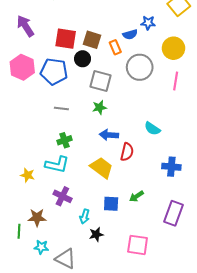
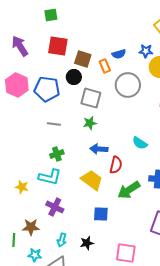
blue star: (148, 23) -> (146, 51), moved
red square: (66, 39) -> (58, 46), moved
green arrow: (136, 196) -> (129, 190), moved, size x1.6
cyan arrow: (85, 216) -> (62, 240), moved

